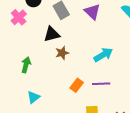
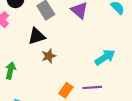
cyan arrow: (103, 55) -> (105, 57), moved

